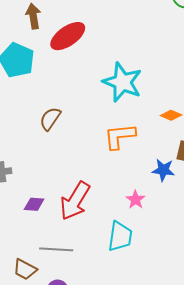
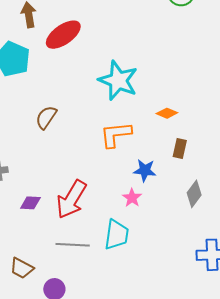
blue star: (163, 170) -> (145, 170), moved
gray line: (56, 249) -> (73, 245), moved

